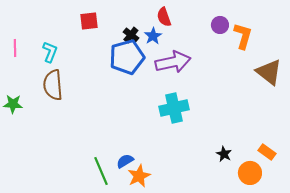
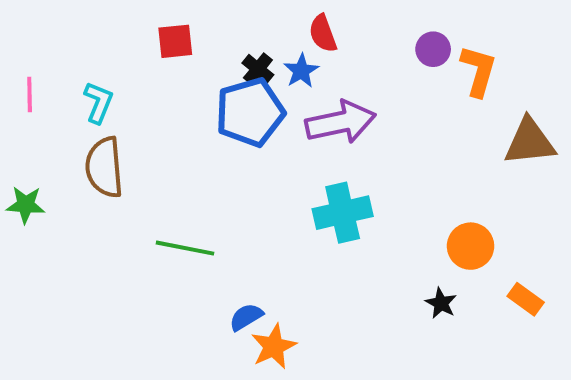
brown triangle: (269, 72) -> (530, 142), turned -44
green line: (101, 171) -> (185, 248), moved, turned -56
orange circle: (250, 173) -> (471, 246), moved

